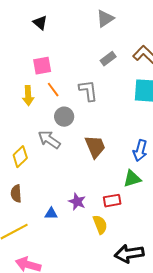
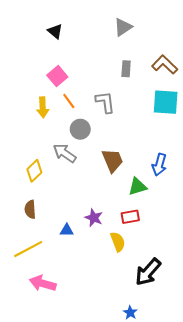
gray rectangle: (108, 59) -> (126, 69), turned -49
pink square: (42, 66) -> (57, 76), turned -30
green triangle: (132, 179) -> (138, 186), moved
black arrow: (129, 254) -> (148, 272), turned -40

